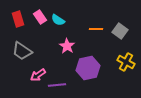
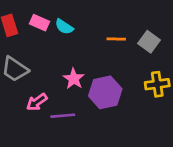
pink rectangle: (40, 17) -> (40, 23), turned -32
pink star: (67, 46) -> (74, 79), moved
yellow cross: (126, 62) -> (157, 84), turned -36

